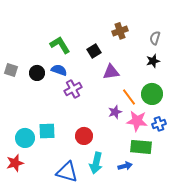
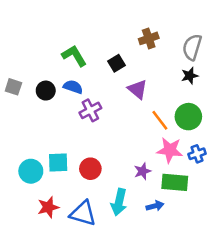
gray semicircle: (155, 38) -> (192, 47), size x1.5
purple triangle: (111, 72) -> (138, 89), turned 48
purple star: (115, 112) -> (142, 171), moved
red circle: (84, 136) -> (90, 169), moved
red star: (15, 163) -> (48, 207), moved

